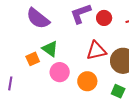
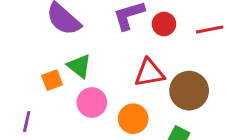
purple line: (10, 83) -> (27, 121), moved

